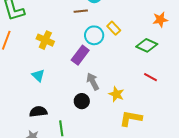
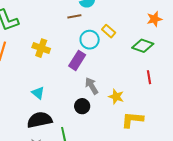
cyan triangle: (38, 76) -> (38, 93), moved
red line: (151, 77) -> (149, 77), turned 56
black semicircle: (38, 112) -> (40, 120), size x1.4

